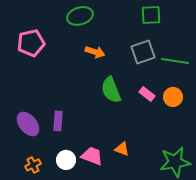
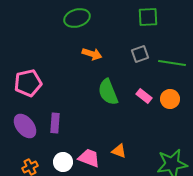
pink pentagon: (31, 43) -> (28, 83), moved
gray square: (143, 52) -> (140, 54), size x0.7

